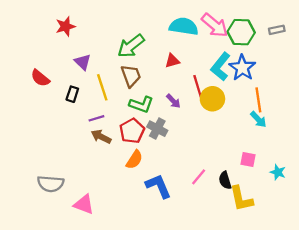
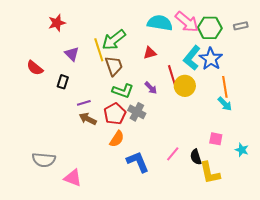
yellow line: (102, 87) -> (99, 50), moved

